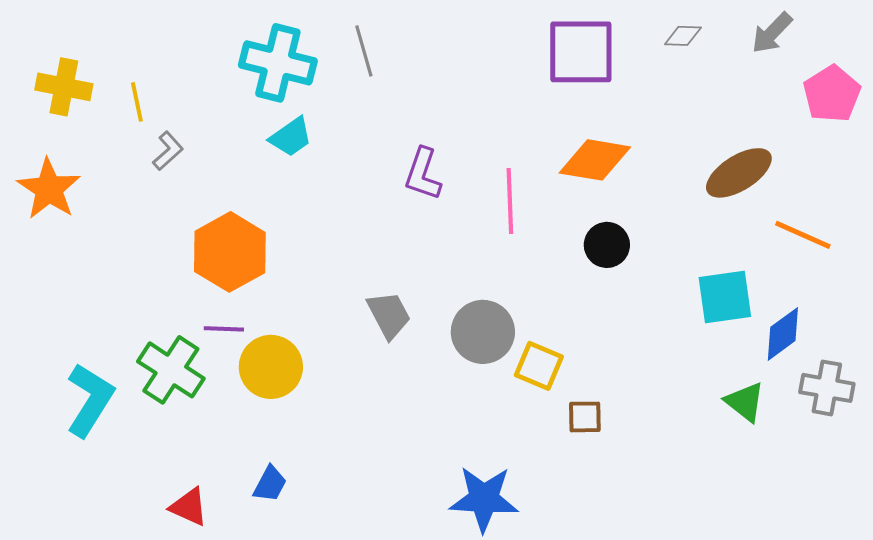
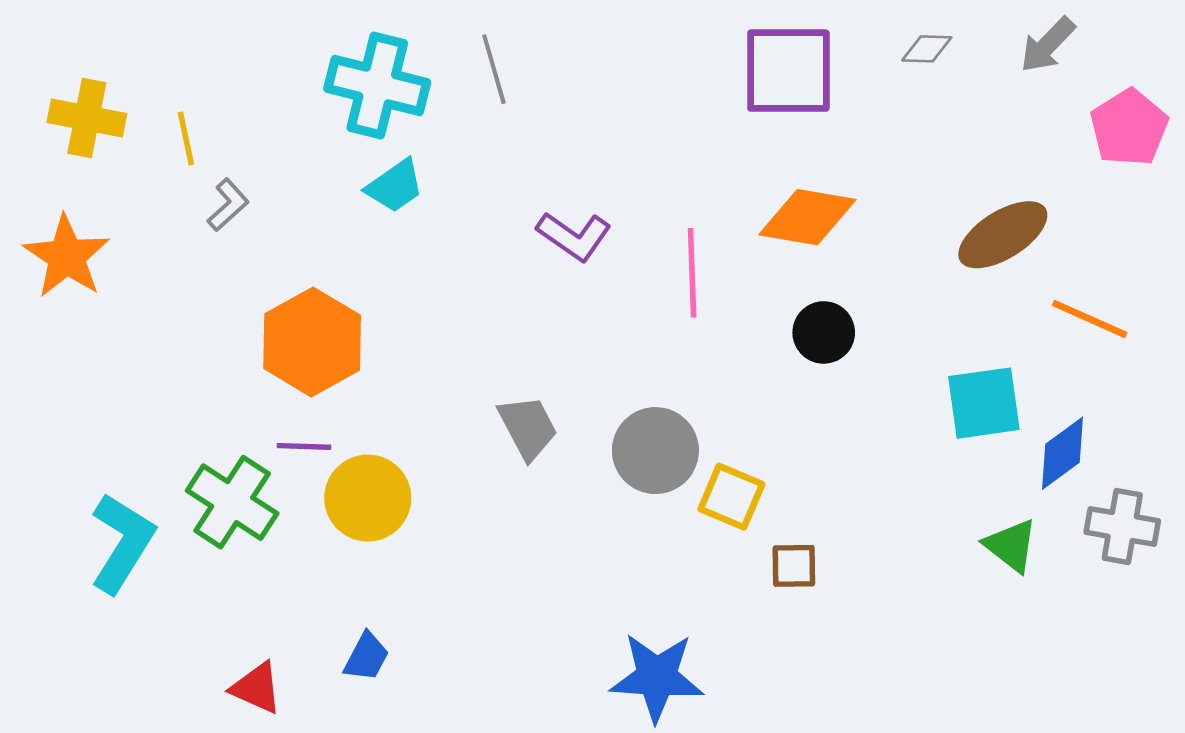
purple L-shape: (423, 174) -> (574, 236), turned -74

